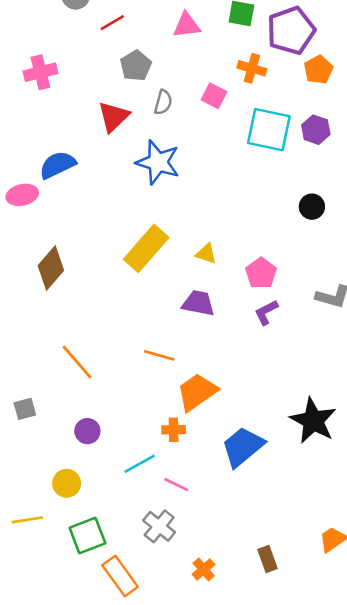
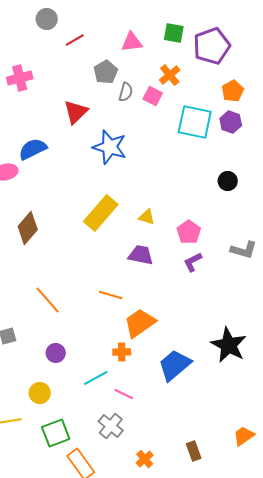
gray pentagon: (136, 66) -> (106, 72), moved
orange cross: (252, 68) -> (170, 75), moved, turned 35
orange pentagon: (318, 70) -> (233, 91), moved
gray semicircle: (163, 102) -> (126, 92), moved

